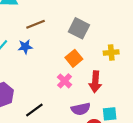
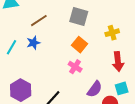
red arrow: (95, 82) -> (118, 62), moved
purple semicircle: (81, 109) -> (95, 89), turned -30

